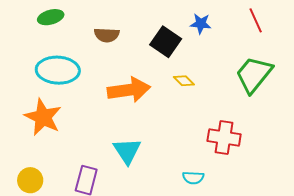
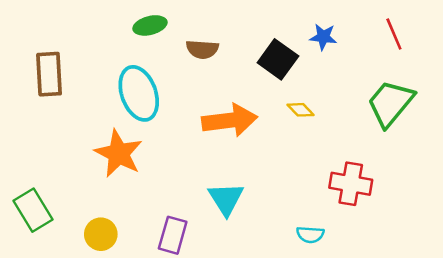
green ellipse: (51, 17) -> (150, 25), moved
cyan ellipse: (58, 70) -> (139, 93), turned 66

